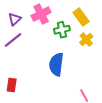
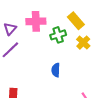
pink cross: (41, 14) -> (36, 21), turned 30
blue semicircle: (56, 64) -> (56, 70), size x0.6

